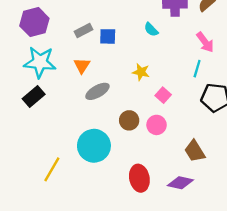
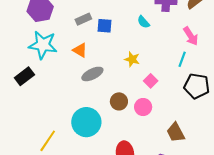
orange triangle: (82, 66) -> (80, 50), turned -35
black rectangle: (34, 96) -> (24, 76), moved

